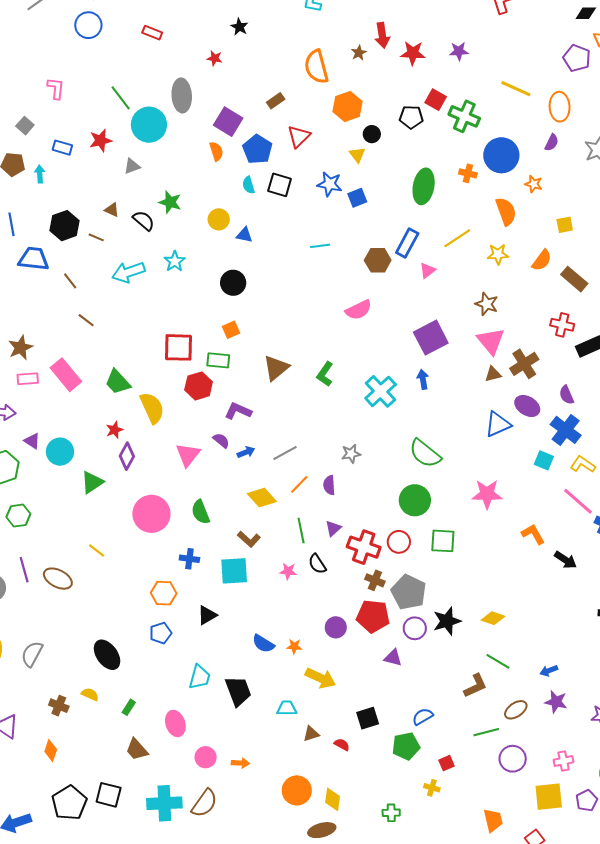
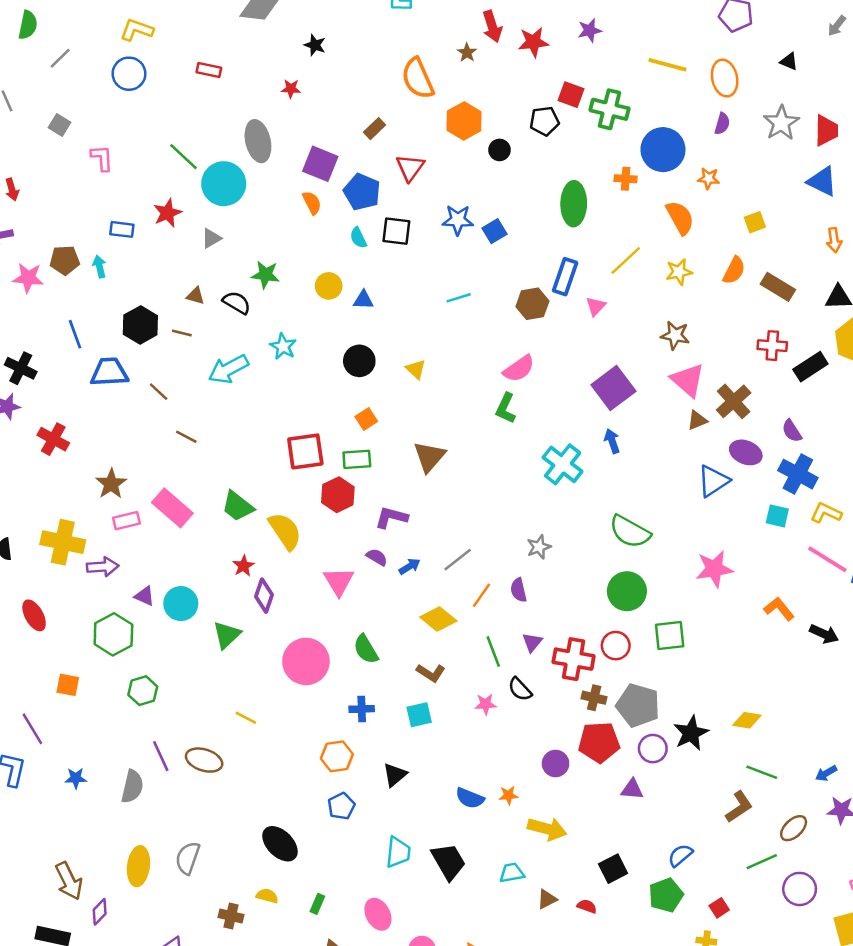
gray square: (25, 126) -> (59, 125), moved
yellow triangle: (357, 155) -> (416, 369), moved
green L-shape: (325, 374) -> (506, 408), moved
cyan square: (234, 571) -> (419, 715), size x0.7

